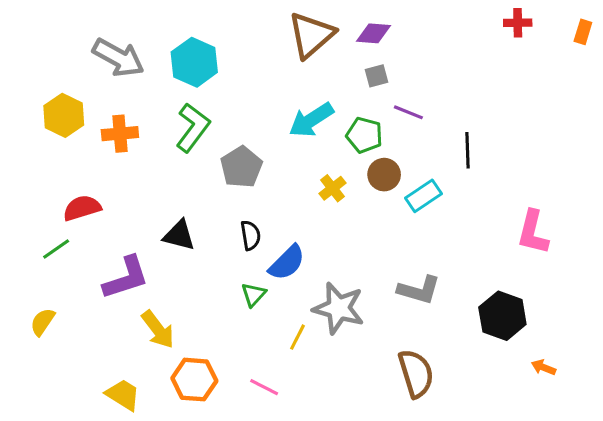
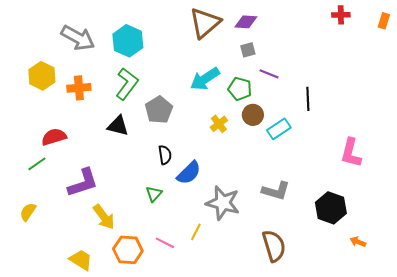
black triangle: (179, 235) -> (118, 126), moved
green triangle: (254, 295) -> (154, 194), moved
yellow line: (298, 337) -> (196, 232), moved
pink line: (264, 387) -> (165, 243), moved

